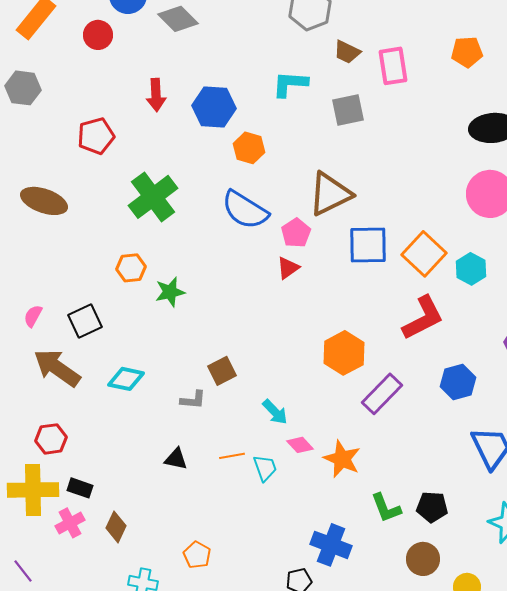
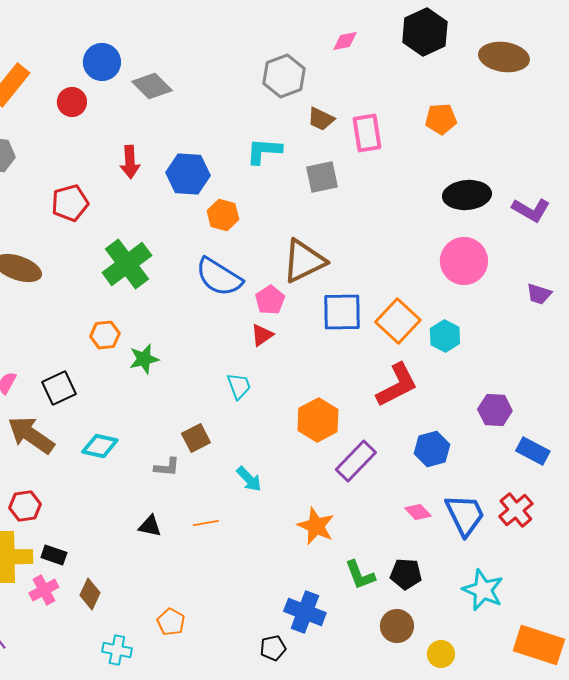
pink diamond: (300, 445) -> (418, 512), moved
cyan trapezoid: (265, 468) -> (239, 386), moved

